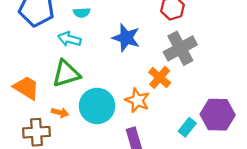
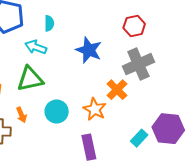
cyan semicircle: (82, 13) -> (49, 23), turned -91
cyan circle: (97, 106) -> (57, 111), size x0.7
orange arrow: (60, 113) -> (21, 115), turned 49

